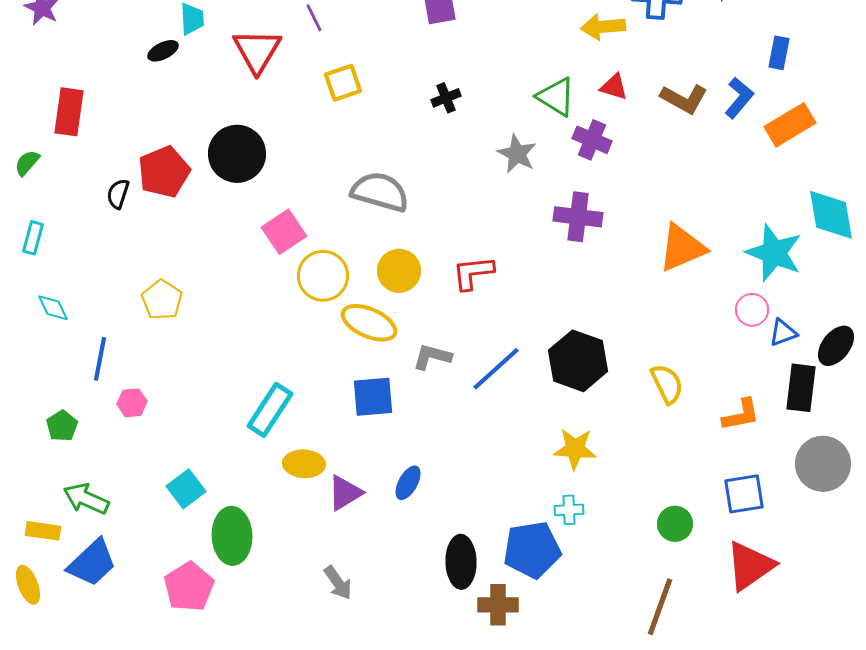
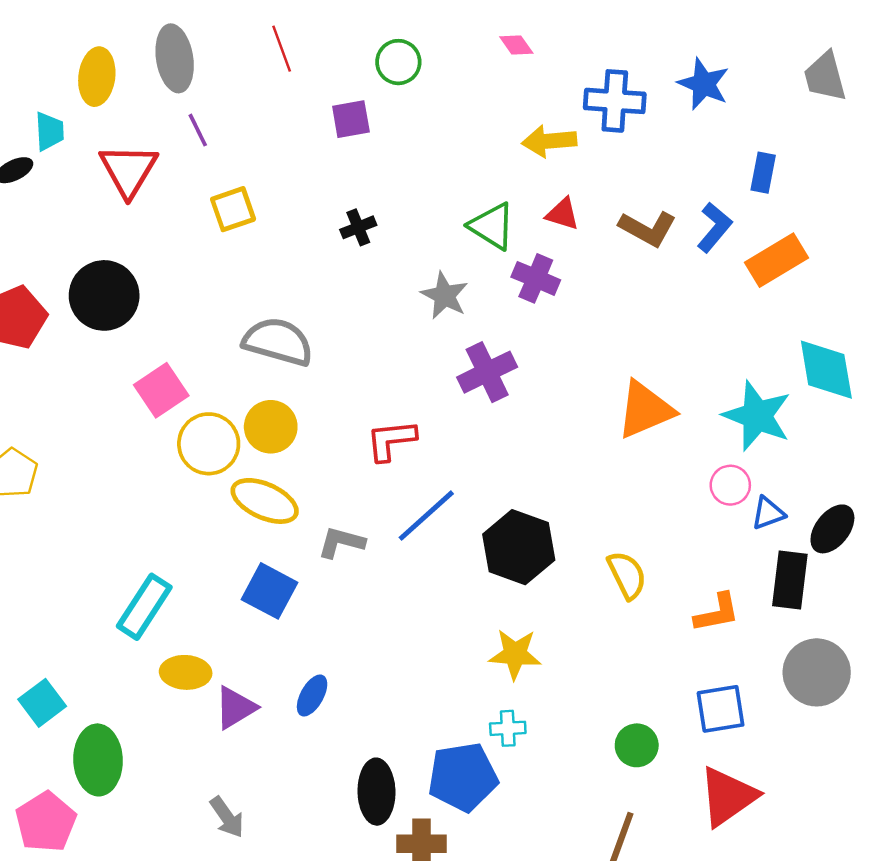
purple cross: (578, 217) -> (487, 372), moved, turned -33
yellow circle: (399, 271) -> (271, 427), moved
blue line: (496, 369) -> (426, 516), moved
blue square: (373, 397) -> (269, 591), turned 33

